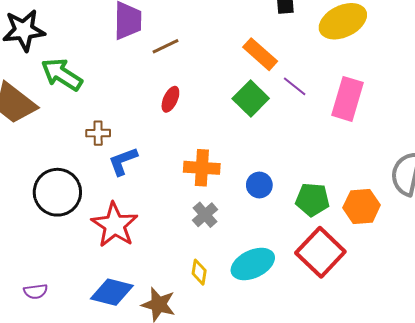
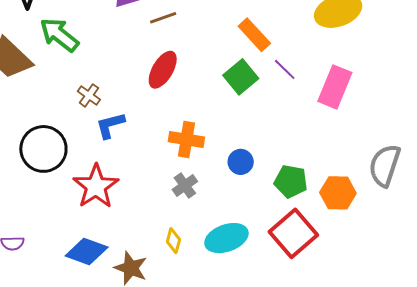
red ellipse: (170, 99) -> (163, 70), size x1.5
brown cross: (98, 133) -> (89, 95), turned 30

